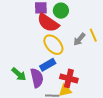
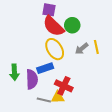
green circle: (61, 11) -> (72, 25), moved
green arrow: (19, 74) -> (14, 72), turned 35

